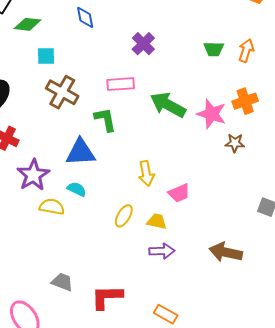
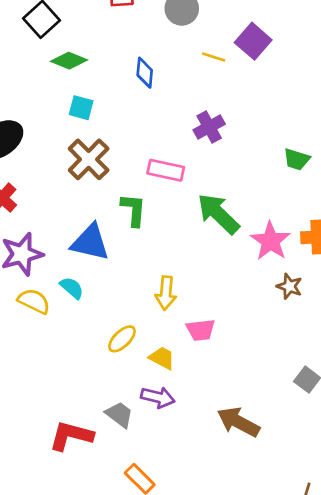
gray trapezoid: (62, 282) -> (119, 415), moved

